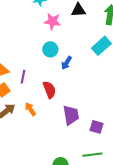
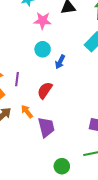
red semicircle: (49, 90) -> (45, 90), turned -120
purple trapezoid: (71, 115) -> (46, 127), moved

